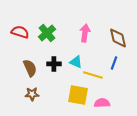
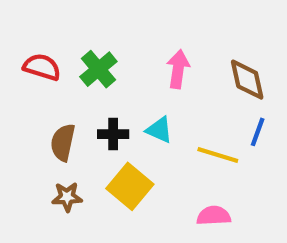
blue line: (114, 63) -> (258, 132), moved
brown semicircle: (30, 68) -> (63, 142), turned -144
yellow line: (93, 75) -> (218, 155), moved
yellow square: (78, 95) -> (130, 186), moved, turned 30

